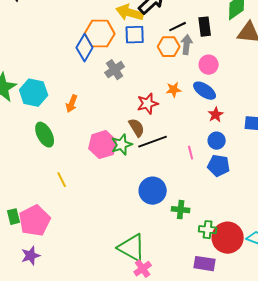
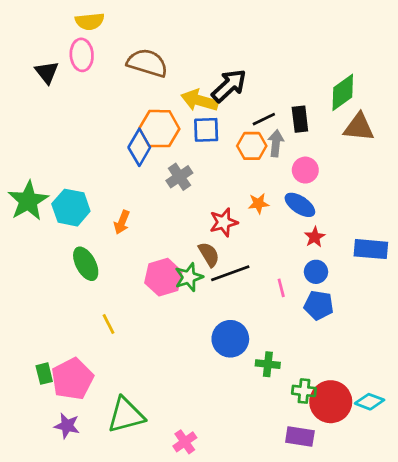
green triangle: (132, 248) -> (126, 415), moved, turned -44
purple star: (31, 256) -> (67, 426), turned 30
pink cross: (143, 269) -> (185, 442), moved

